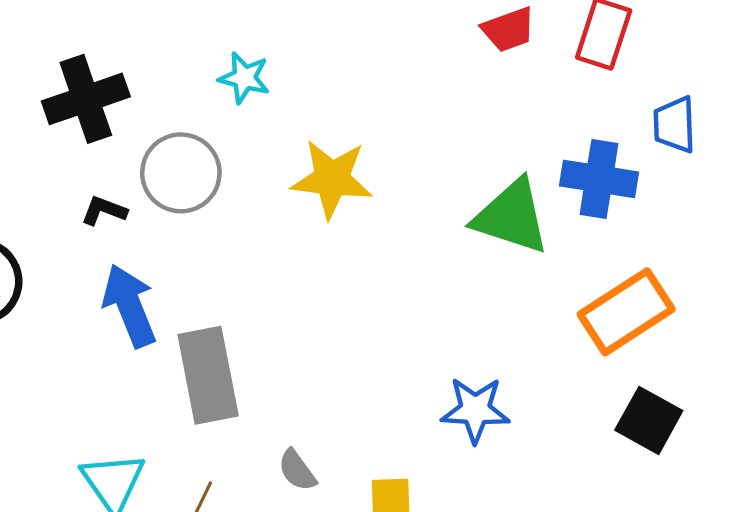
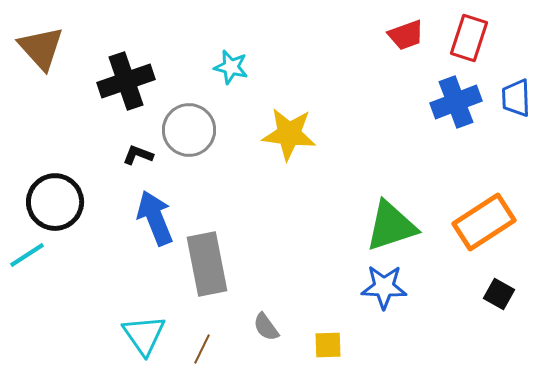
blue cross: (599, 179) -> (456, 102), moved, turned -30
green triangle: (511, 217) -> (391, 226), moved, turned -36
black square: (649, 420) -> (499, 294), size x0.7

